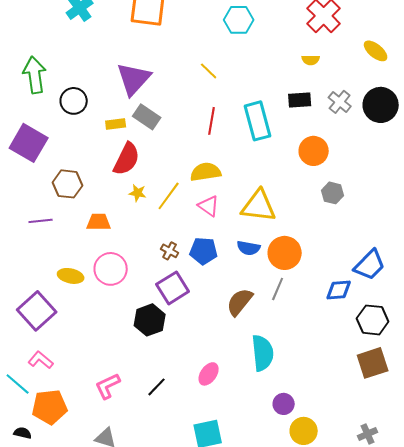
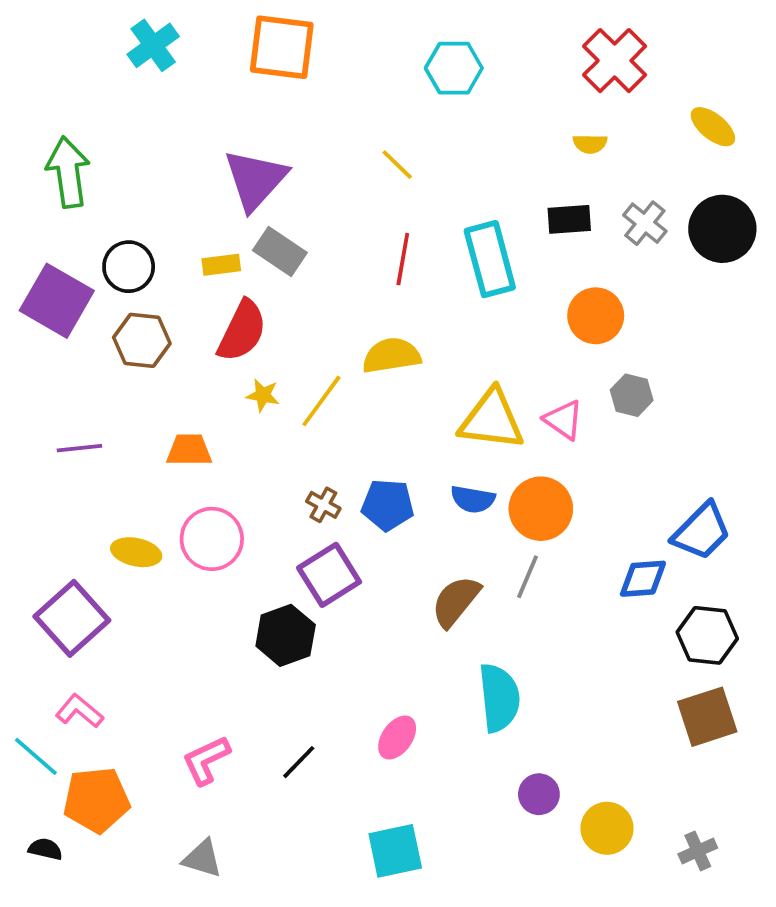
black circle: (74, 101) -> (129, 267), moved
brown hexagon: (68, 184) -> (142, 340), moved
pink triangle: (209, 206) -> (564, 420), moved
yellow circle: (304, 431) -> (607, 828), moved

